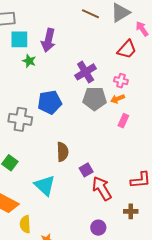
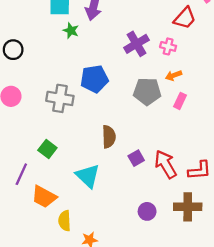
pink cross: (121, 81) -> (168, 46), moved
gray pentagon: (95, 99) -> (147, 91), moved
red arrow: (102, 188) -> (166, 164), moved
brown cross: (131, 211) -> (188, 207), size x1.6
purple circle: (98, 228) -> (147, 211), moved

